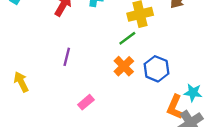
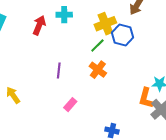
purple line: (67, 57) -> (59, 71), moved
blue hexagon: (156, 69) -> (123, 35), moved

